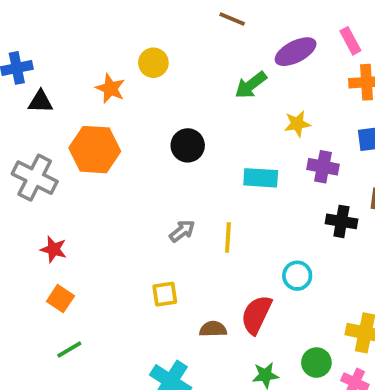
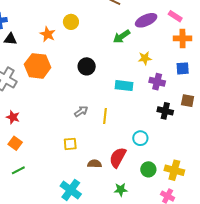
pink rectangle: (350, 41) -> (175, 16), turned -32
green circle: (316, 363) -> (148, 169), moved

